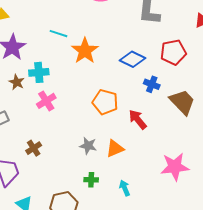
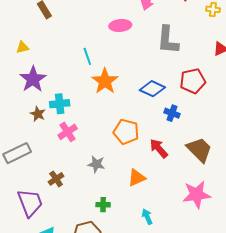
cyan line: (58, 34) -> (87, 56), moved, turned 54
brown trapezoid: (182, 102) -> (199, 150), moved
gray star: (88, 146) -> (96, 164), moved
green cross: (91, 180) -> (103, 205), moved

